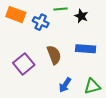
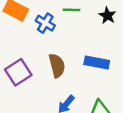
black star: (81, 16) -> (107, 16), moved

